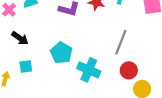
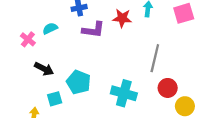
cyan pentagon: (61, 53) -> (78, 82), moved

